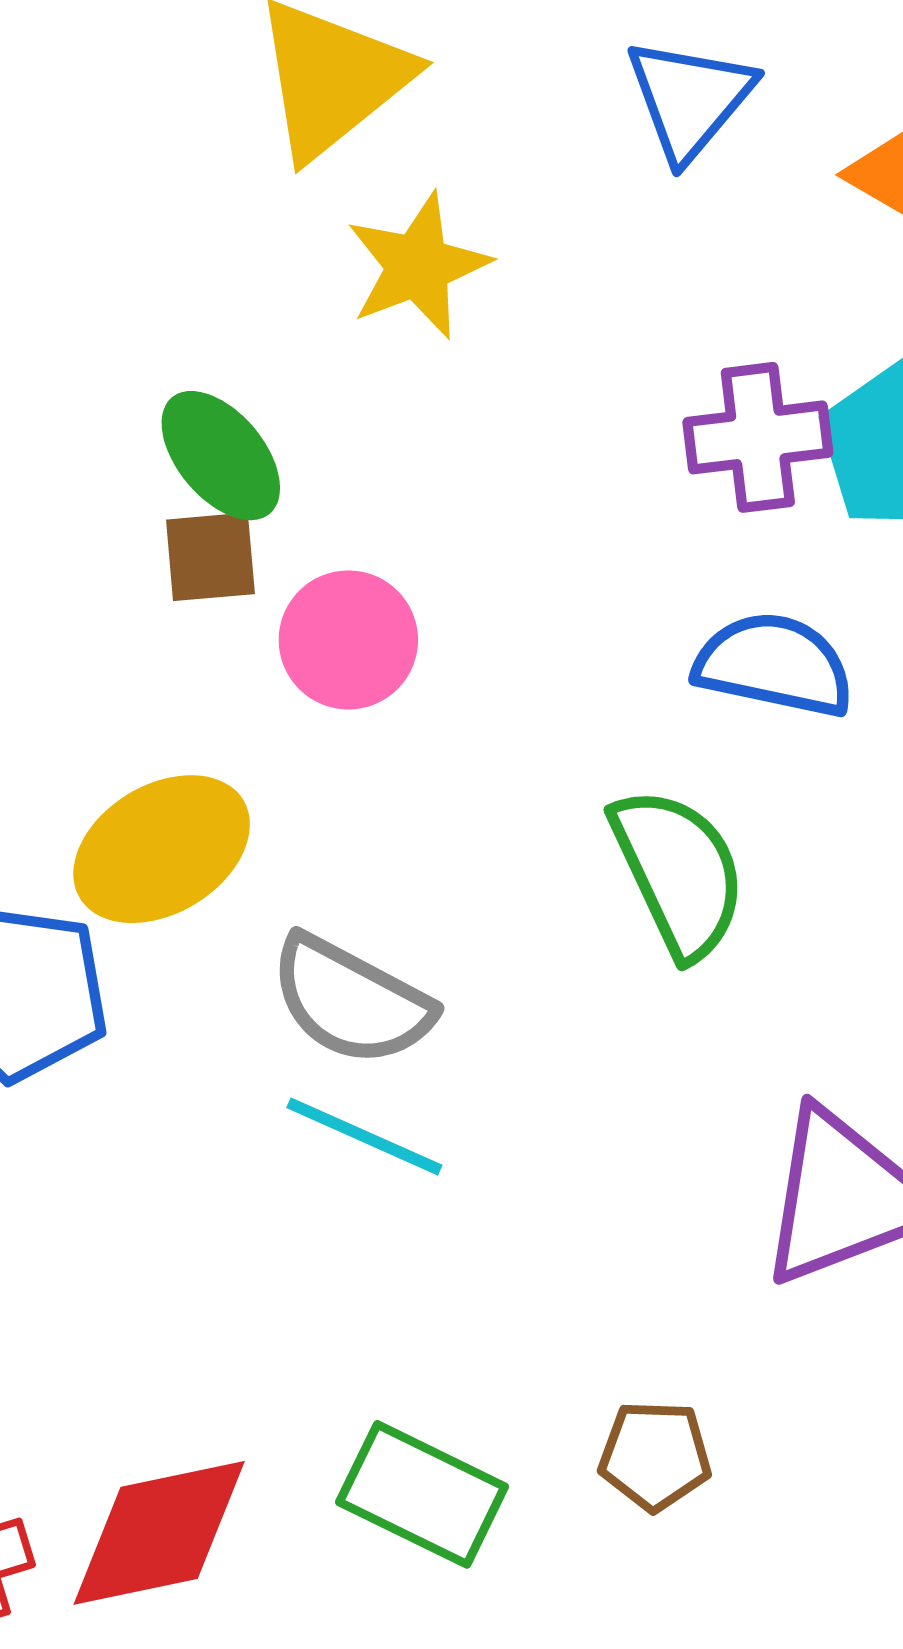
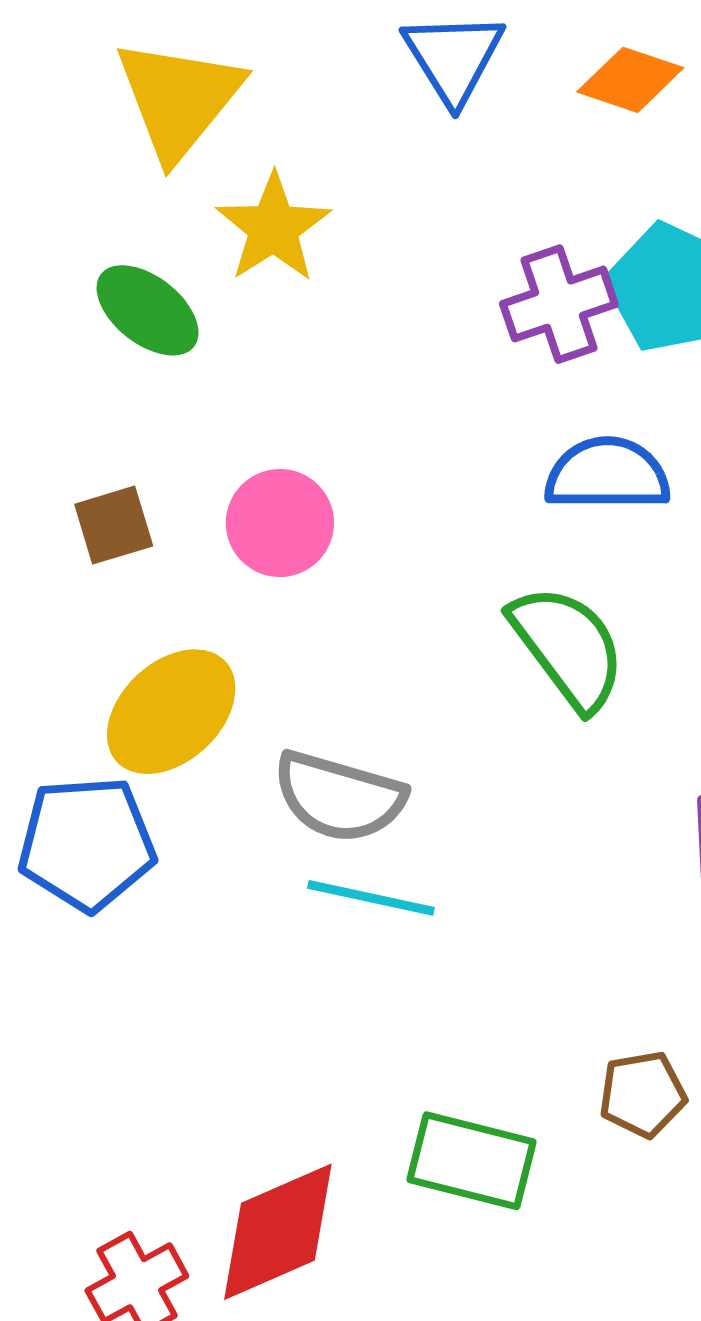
green ellipse: (221, 456) -> (148, 310), moved
brown square: (210, 557) -> (114, 525), moved

